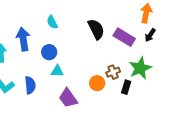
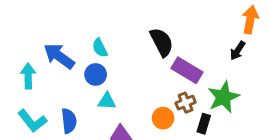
orange arrow: (146, 13) -> (250, 20), moved
cyan semicircle: (52, 22) -> (100, 48), moved
purple rectangle: (124, 37) -> (187, 70), moved
blue arrow: (23, 39) -> (59, 56), turned -45

